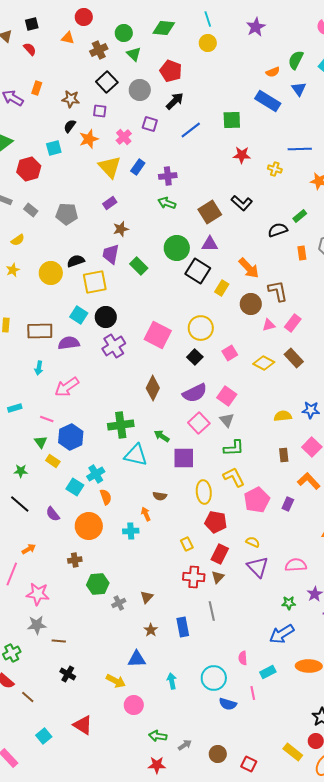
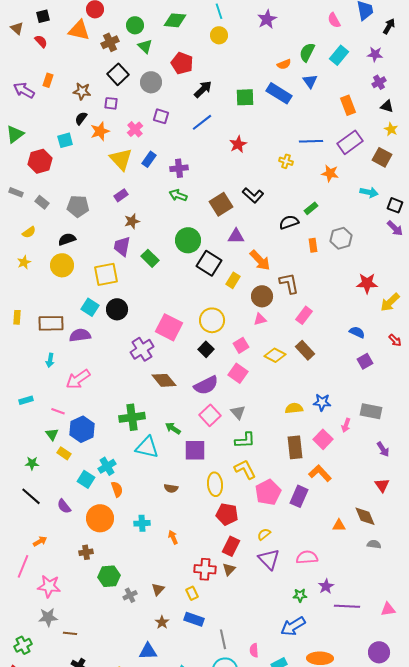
orange triangle: (68, 38) -> (79, 30), size x1.6
black arrow: (175, 101) -> (203, 89), moved
green square: (232, 120) -> (245, 97), moved
red star: (242, 155) -> (238, 144), moved, turned -30
purple triangle: (210, 244) -> (236, 236), moved
black semicircle: (76, 261) -> (67, 239), moved
pink triangle: (269, 325) -> (260, 319), moved
purple cross: (114, 346) -> (142, 349), moved
brown diamond: (153, 388) -> (164, 380), turned -65
pink square: (227, 396) -> (238, 373), moved
brown rectangle: (284, 455) -> (295, 447), size x1.6
purple rectangle: (288, 504) -> (299, 496), size x1.5
orange arrow: (146, 514) -> (173, 537), moved
yellow semicircle: (253, 542) -> (264, 534), turned -64
yellow rectangle: (187, 544) -> (192, 593), moved
gray line: (212, 611) -> (223, 639), moved
blue rectangle: (183, 627) -> (194, 619), turned -60

